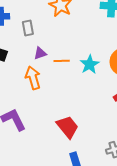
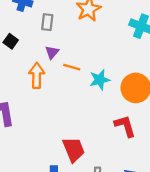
purple triangle: (40, 53) -> (52, 52), turned -48
red trapezoid: (68, 127) -> (74, 150), moved

